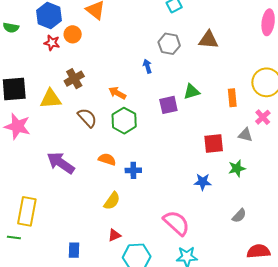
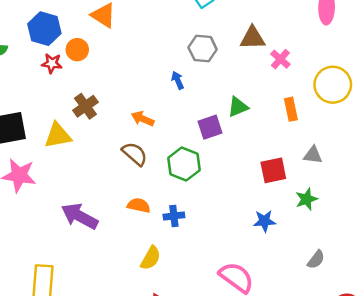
pink cross: (263, 117) -> (280, 59), moved
brown semicircle: (87, 118) -> (135, 154), moved
green hexagon: (124, 121) -> (184, 164), moved

